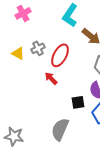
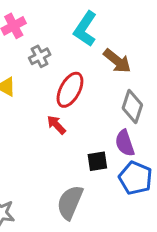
gray cross: (38, 48) -> (40, 56), moved

